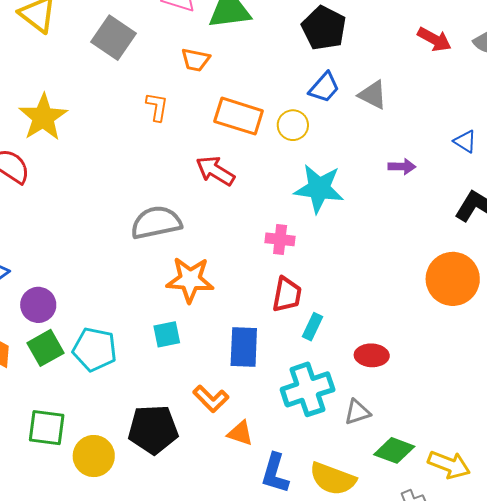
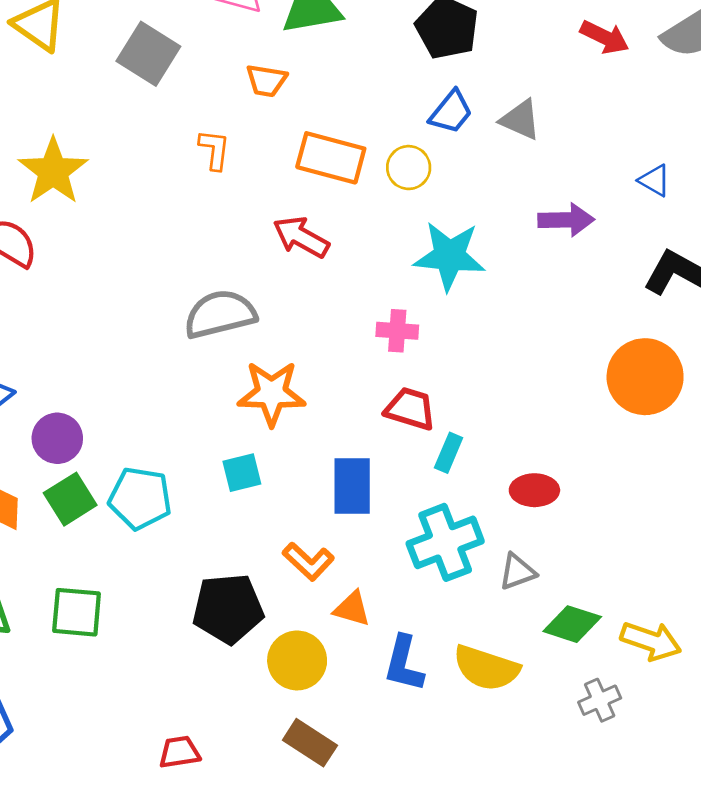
purple arrow: (402, 167) -> (566, 220), size x1.4
red trapezoid: (287, 295) -> (410, 409), turned -81
yellow circle: (94, 456) -> (297, 660), moved

